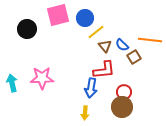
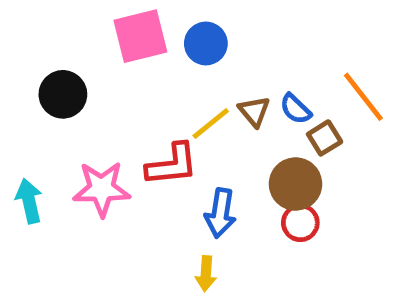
black circle: (27, 29) -> (63, 94), moved
yellow line: (96, 32) -> (211, 123), moved
orange line: (150, 40) -> (363, 97), turned 45
red L-shape: (104, 70) -> (172, 165), moved
brown circle: (122, 107) -> (295, 184), moved

